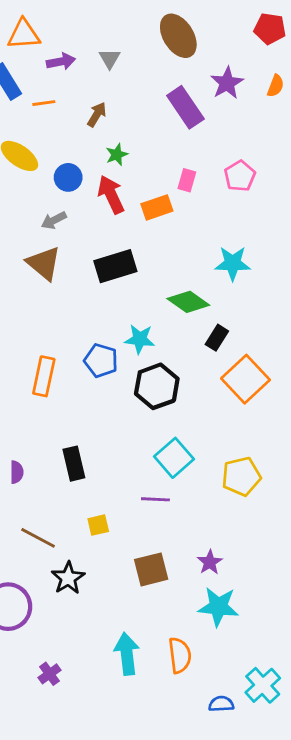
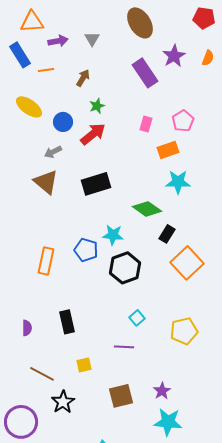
red arrow: (111, 195) -> (93, 134), turned 76
orange rectangle: (157, 207) -> (168, 150), moved
cyan square: (174, 458) -> (137, 318), size x0.6

